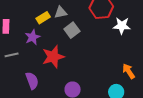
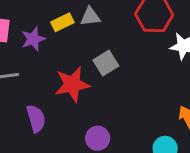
gray square: (72, 30) -> (106, 63), moved
purple star: (33, 37) -> (33, 39), moved

